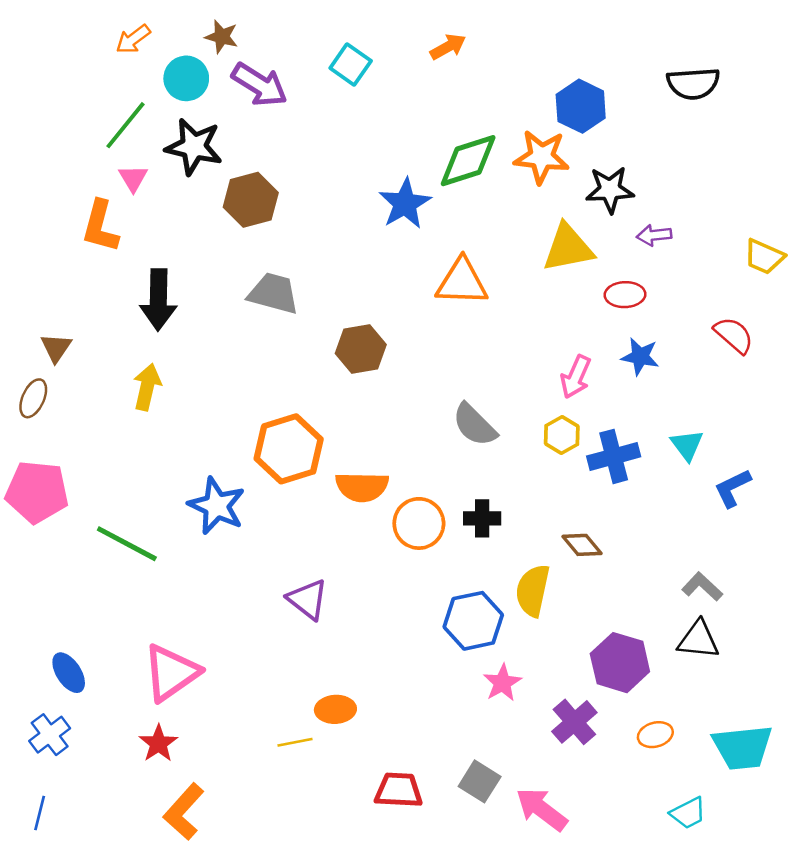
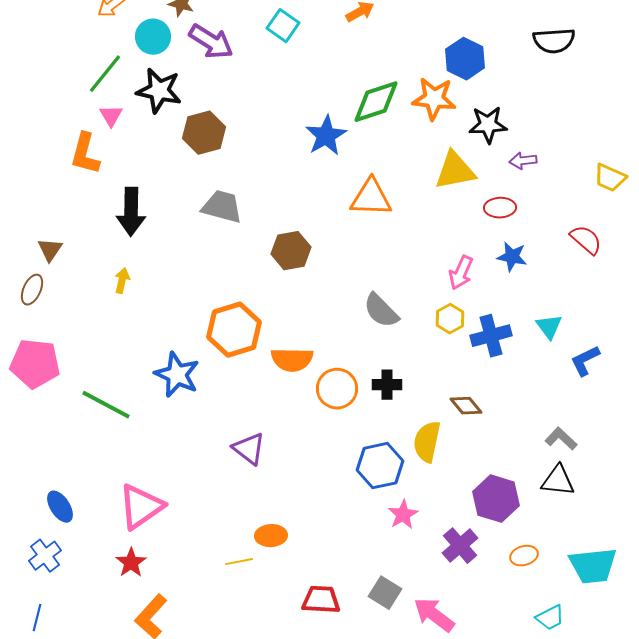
yellow arrow: (147, 387) -> (122, 281), size x0.7

